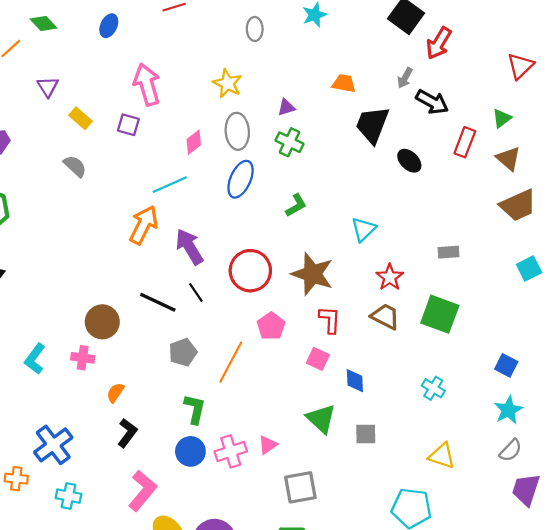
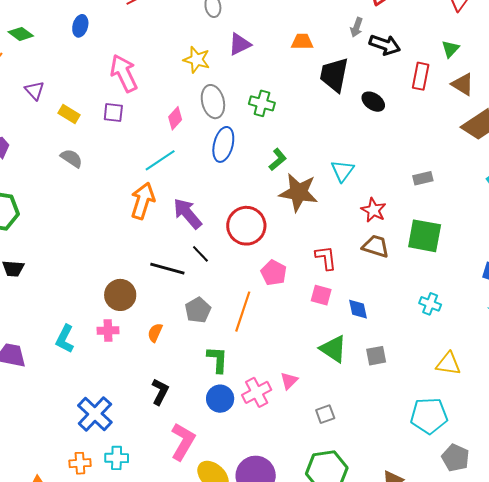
purple triangle: (286, 107) -> (240, 44), moved, size x1.4
brown star: (312, 274) -> (298, 192), moved
orange semicircle: (115, 393) -> (155, 333), moved
orange cross: (16, 479) -> (80, 463), moved
gray square: (300, 487) -> (325, 414), size x0.6

